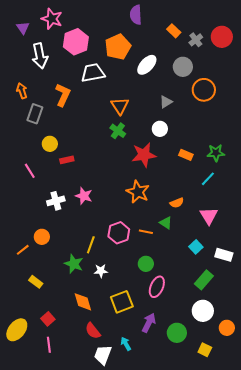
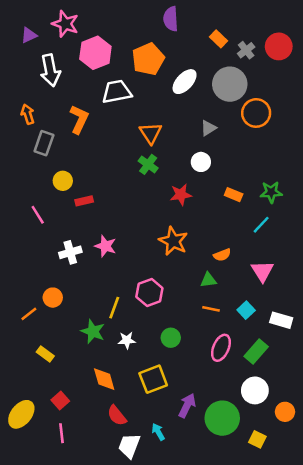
purple triangle: (23, 28) -> (29, 35), turned 40
gray circle: (183, 67) -> (230, 84), size x1.4
red star: (144, 155) -> (181, 195), size x0.7
green triangle: (166, 223) -> (208, 280), turned -40
orange line: (146, 232) -> (211, 309), moved
green circle: (146, 264) -> (171, 338), moved
pink ellipse: (157, 287) -> (221, 348), moved
green circle: (177, 333) -> (222, 418), size x1.4

